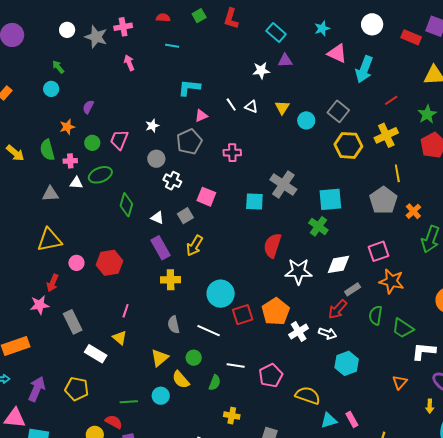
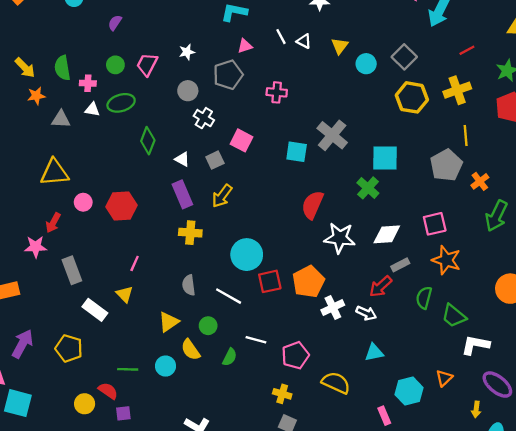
orange star: (67, 127) -> (36, 96), moved
cyan hexagon: (347, 363) -> (409, 391), moved
yellow cross: (232, 416) -> (282, 394), moved
cyan triangle: (329, 420) -> (374, 353), moved

